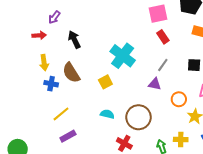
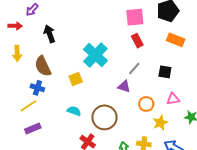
blue cross: (51, 84) -> (37, 88), moved

